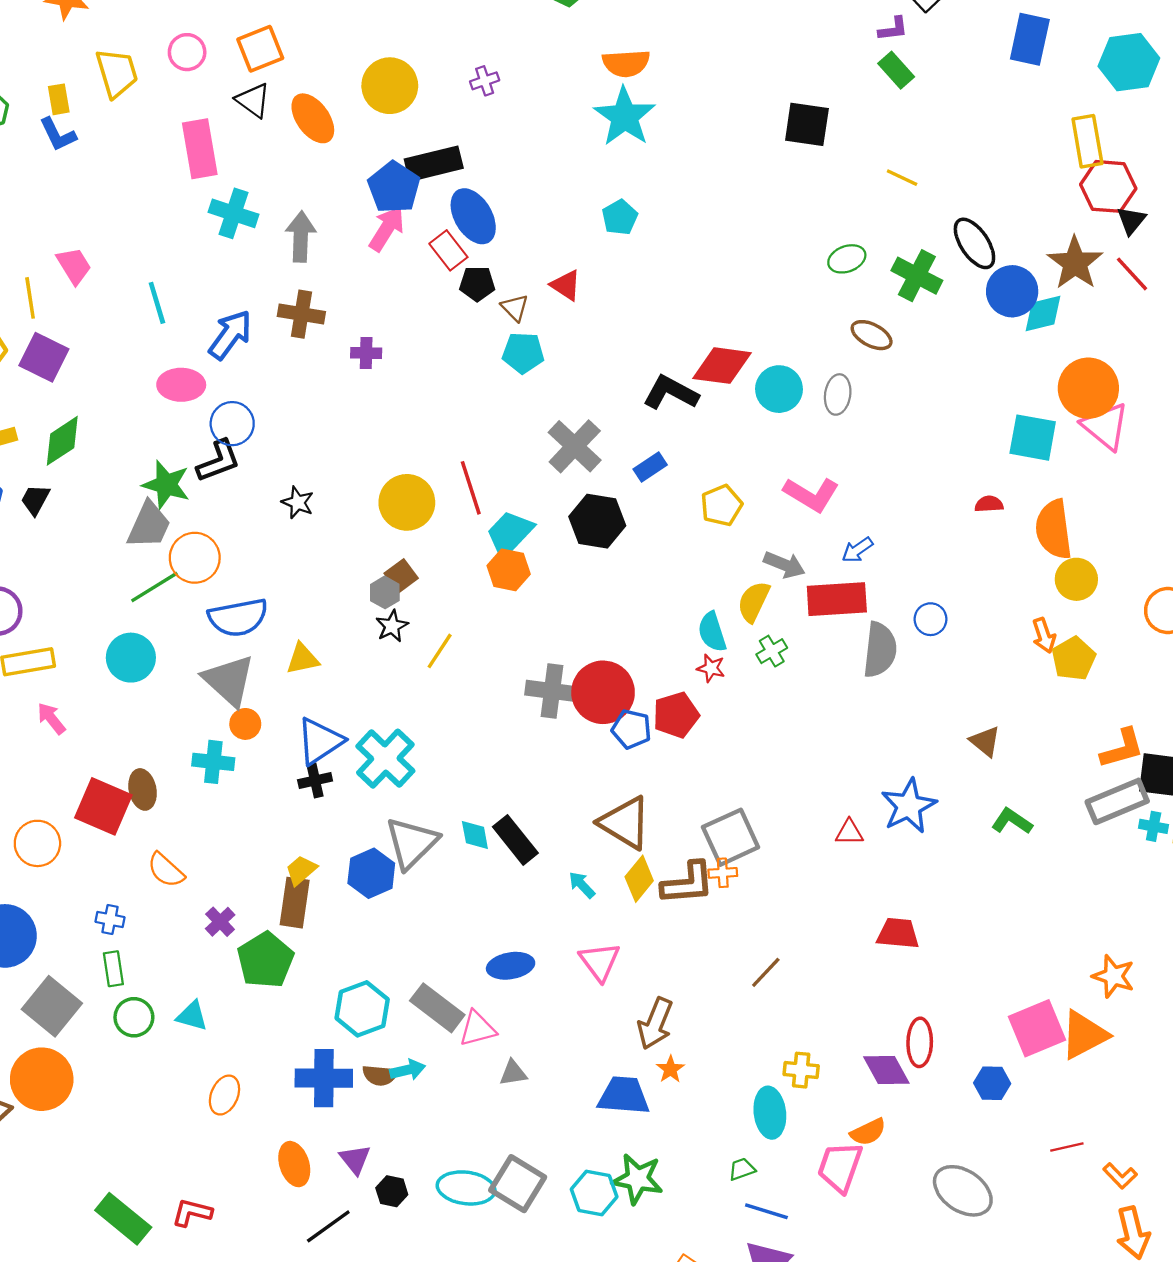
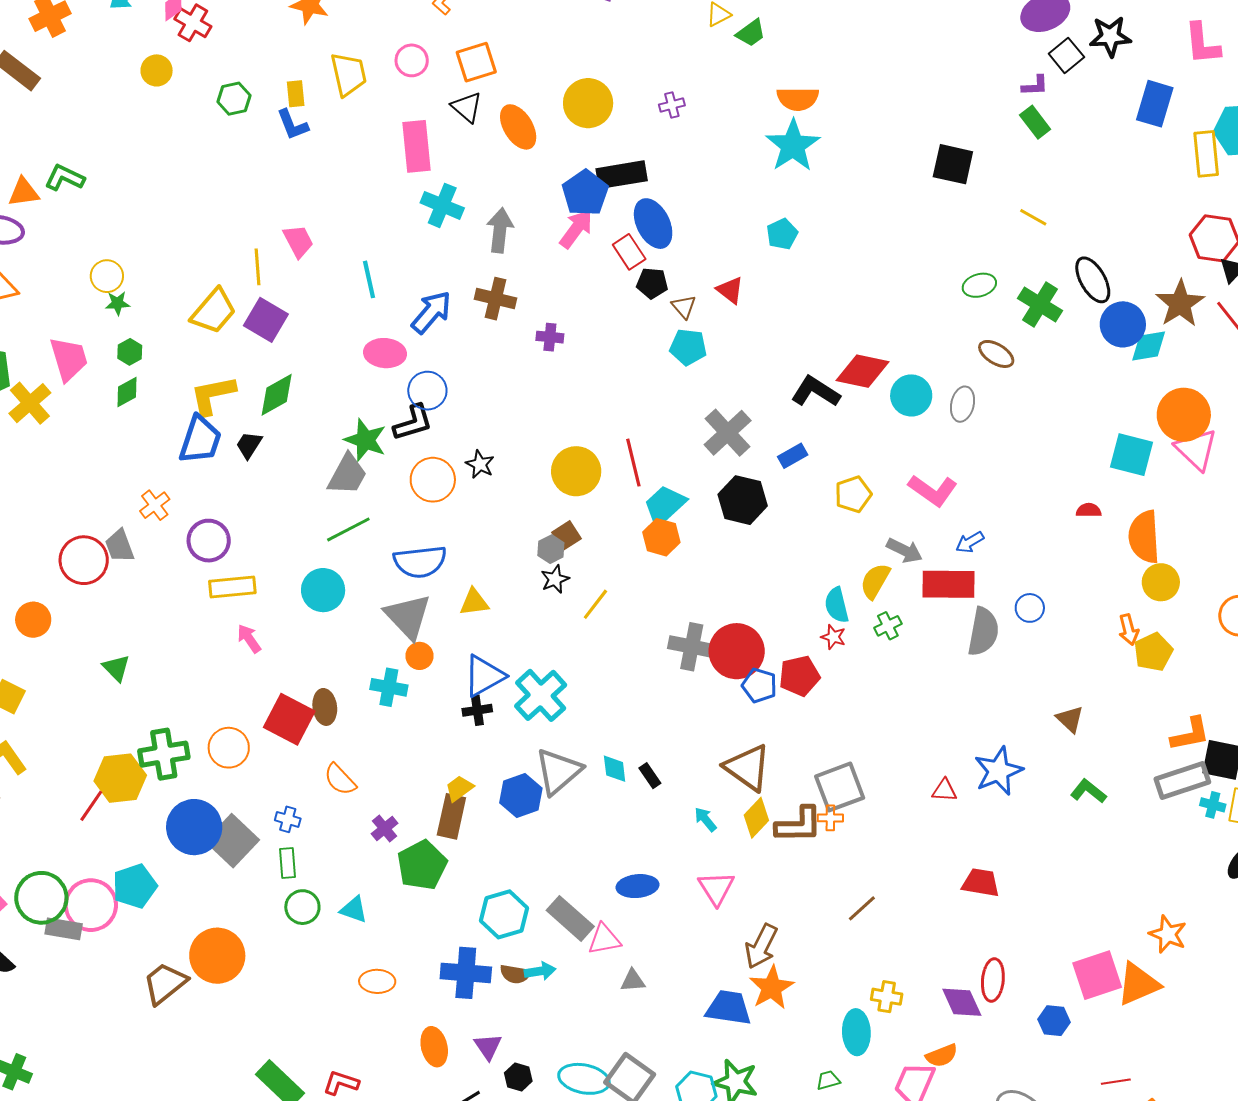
yellow rectangle: (1087, 141) -> (1206, 154), moved
orange circle: (195, 558) -> (433, 480), moved
black rectangle: (515, 840) -> (650, 776), size x0.6
gray square: (52, 1006) -> (232, 841), moved
orange star: (670, 1069) -> (772, 988), size x1.8
orange ellipse: (224, 1095) -> (377, 981), turned 64

